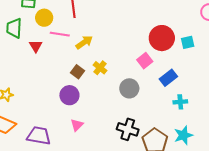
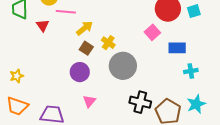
yellow arrow: (84, 42) -> (85, 28), moved
blue rectangle: (168, 78) -> (177, 48), turned 42
gray circle: (129, 88) -> (123, 66), moved, size x1.4

